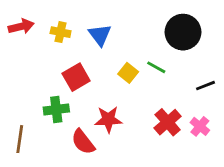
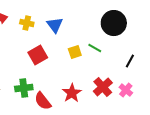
yellow square: (128, 73) -> (75, 52), turned 32
black line: (206, 86) -> (130, 61), turned -40
green cross: (56, 109) -> (24, 88), moved
red star: (108, 119) -> (72, 93), moved, turned -30

